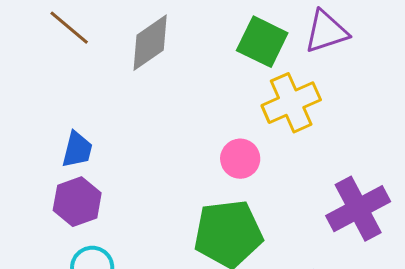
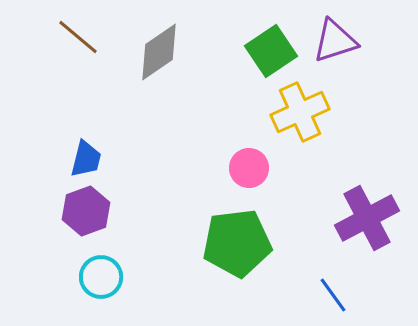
green square: (262, 42) -> (271, 51), turned 30

